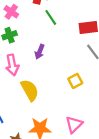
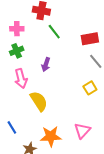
pink cross: (11, 12) -> (17, 29), turned -32
yellow square: (75, 81) -> (90, 88), moved

